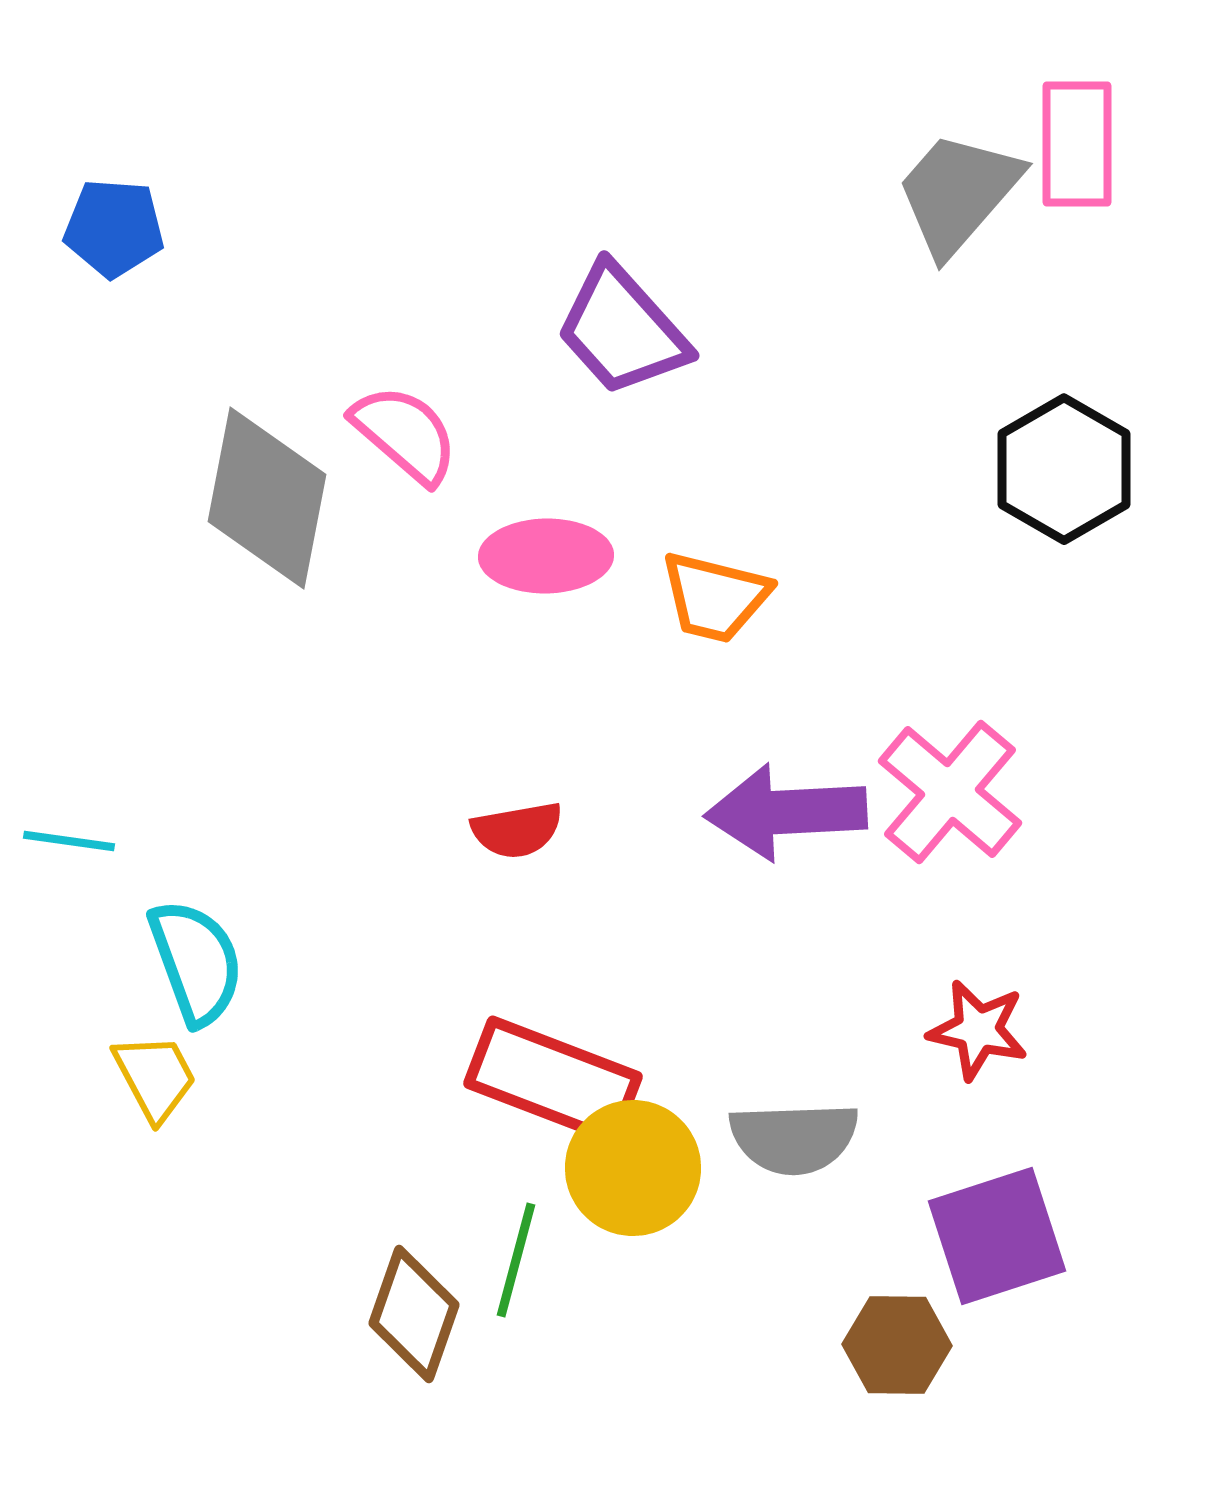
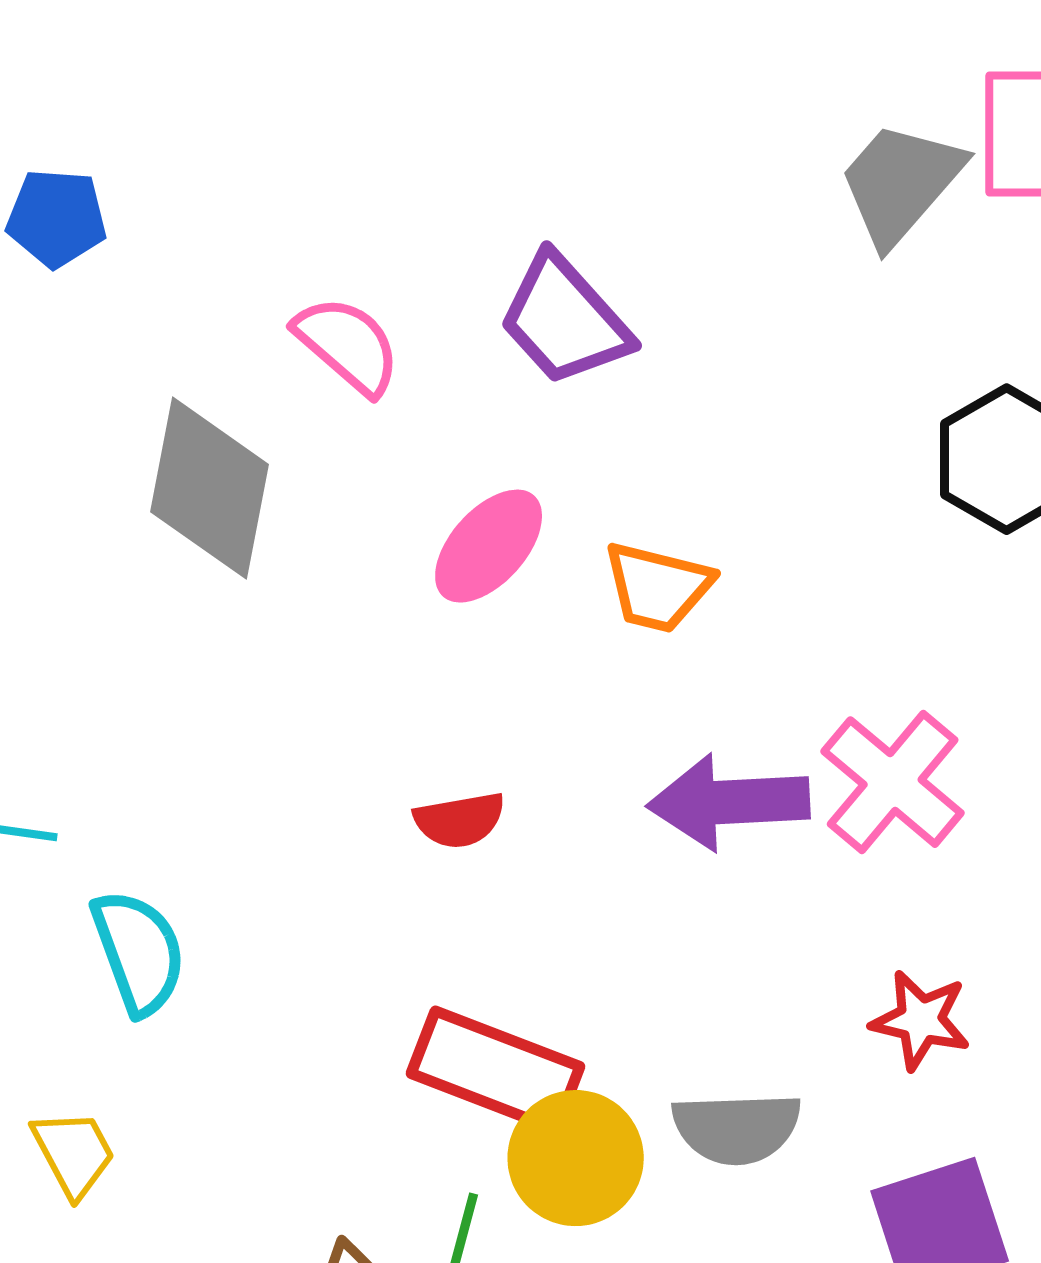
pink semicircle: (405, 434) -> (348, 345), moved
pink ellipse: (546, 556) -> (489, 546), turned -47
yellow trapezoid: (155, 1077) -> (74, 1153), moved

